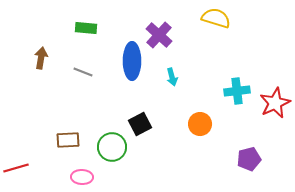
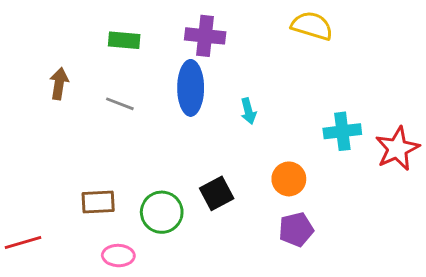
purple cross: (159, 35) -> (205, 36), moved, turned -36
black square: (140, 124) -> (217, 193), moved
purple pentagon: (249, 159) -> (296, 230), moved

